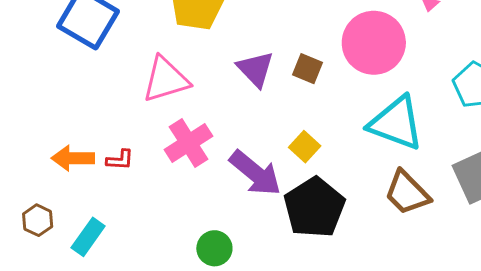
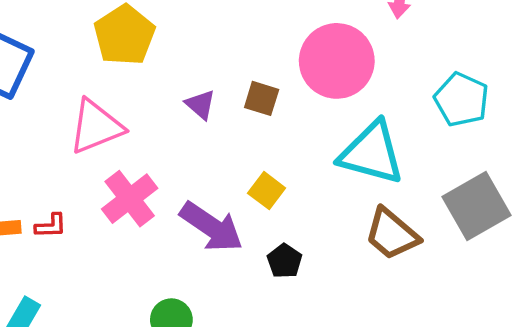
purple triangle: (255, 69) -> (200, 105), size x0.7
black pentagon: (314, 207) -> (284, 261), size x0.5

